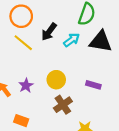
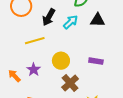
black triangle: (101, 41) -> (98, 20), size x0.7
yellow line: (23, 43) -> (35, 41), moved, turned -48

